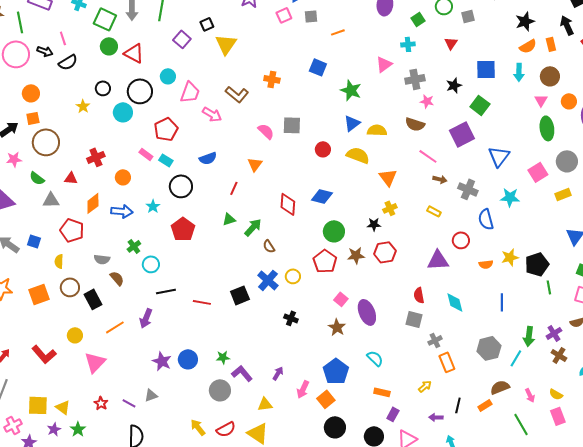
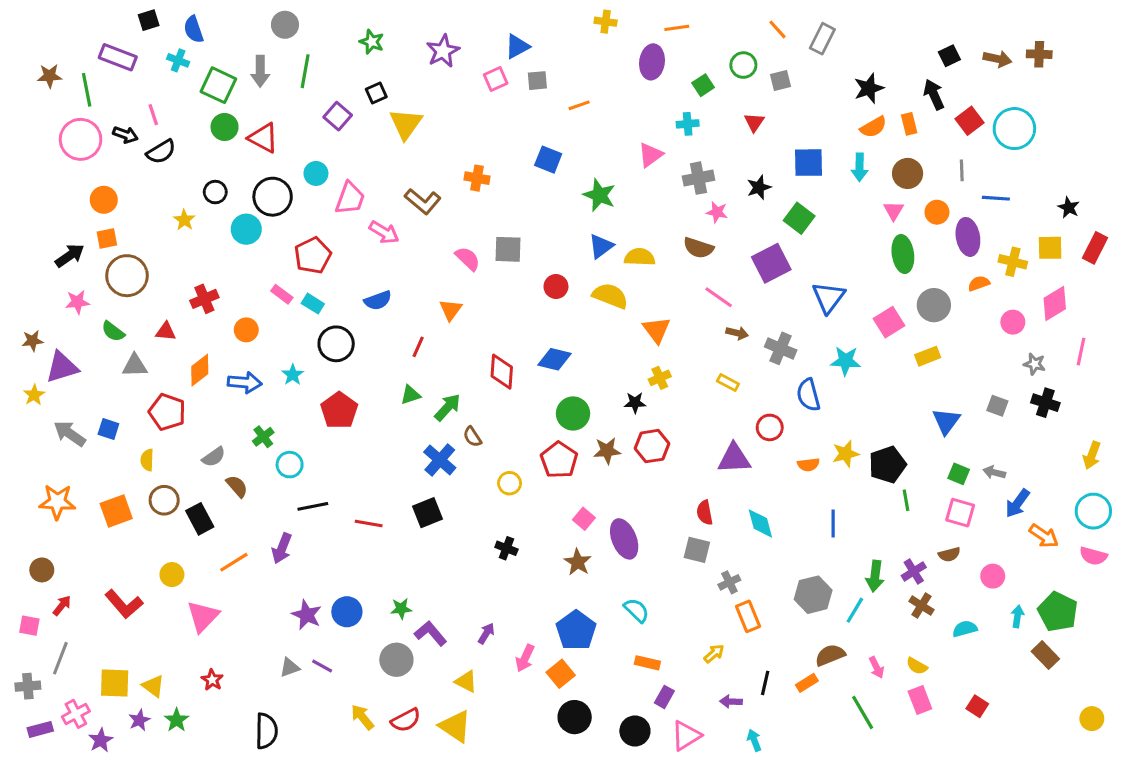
gray semicircle: (102, 259) -> (214, 457), turned -42
blue cross: (268, 280) -> (440, 460), moved
purple line: (129, 403) -> (322, 666), moved
yellow triangle: (265, 404) -> (466, 681), turned 35

